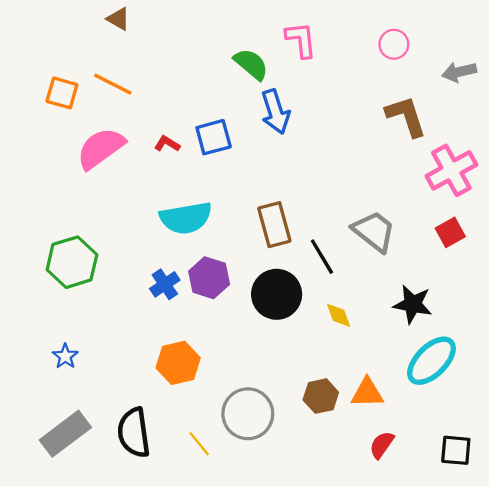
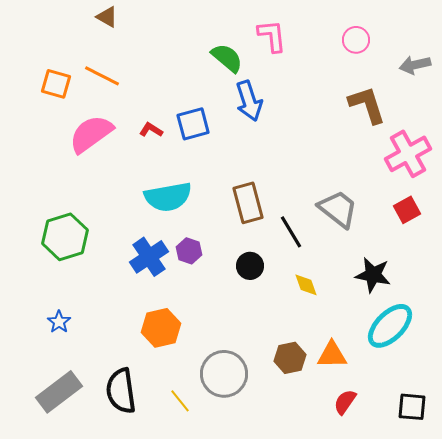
purple hexagon: (209, 278) -> (189, 251), size x0.7
blue cross: (165, 284) -> (149, 257), size x1.4
black circle: (277, 294) -> (250, 266), size x0.6

